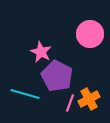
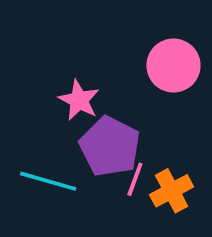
pink line: (70, 103) -> (135, 179), moved

